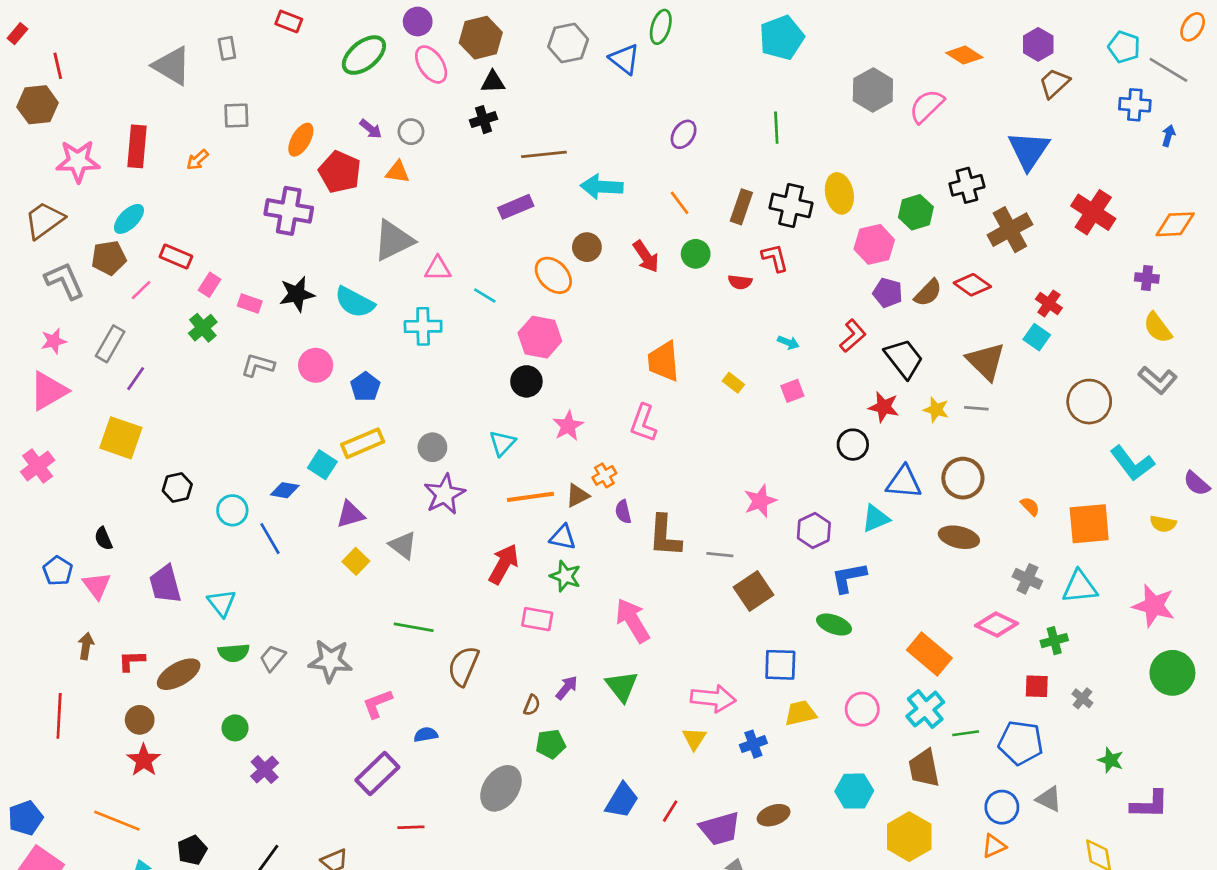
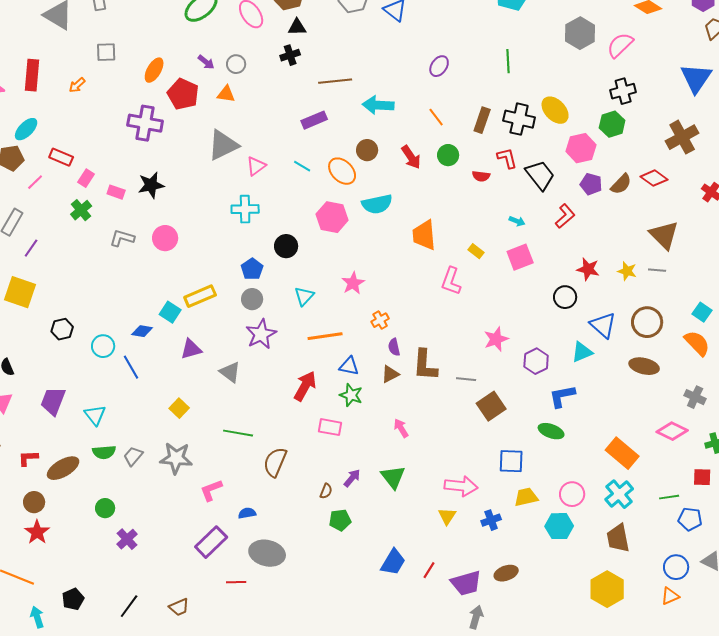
black cross: (967, 185) -> (623, 91), moved
yellow ellipse: (839, 193) -> (555, 110), turned -32
pink triangle: (438, 269) -> (256, 166), turned -35
cyan line: (485, 295) -> (302, 166), moved
cyan semicircle: (355, 302) -> (377, 204), moved, turned -40
cyan square: (1037, 337) -> (702, 312), moved
black trapezoid: (904, 359) -> (540, 175), moved
black circle: (526, 381) -> (286, 246), moved
blue pentagon: (365, 387) -> (252, 269), moved
pink square: (792, 391) -> (520, 257), size x1.5
pink L-shape: (643, 423) -> (451, 281), moved
blue triangle: (904, 482) -> (603, 325), turned 36
brown triangle: (577, 496) -> (390, 374), moved
orange semicircle: (1030, 506) -> (697, 343), size x1.8
yellow square: (356, 561) -> (179, 408), moved
purple trapezoid: (165, 584) -> (53, 401), turned 36
pink arrow: (633, 620) -> (401, 428), size x0.6
green line: (966, 733) -> (669, 497), moved
blue pentagon: (1021, 743) -> (690, 519), size x0.7
gray ellipse: (501, 788) -> (267, 553), moved, turned 68
cyan hexagon: (854, 791) -> (559, 526), moved

